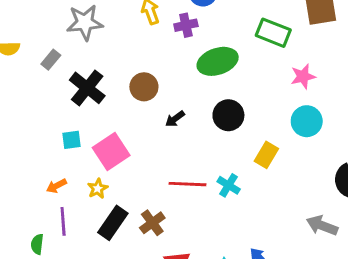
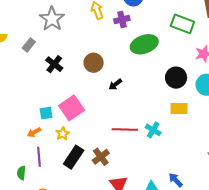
gray star: (85, 23) -> (52, 19), turned -30
black cross: (87, 88) -> (54, 64), size x0.7
black circle: (228, 115) -> (176, 78), moved
cyan square: (71, 140) -> (46, 113), moved
yellow rectangle: (266, 155) -> (179, 108), turned 60

